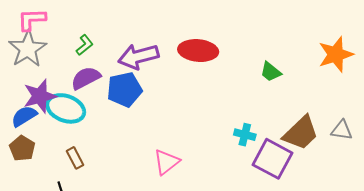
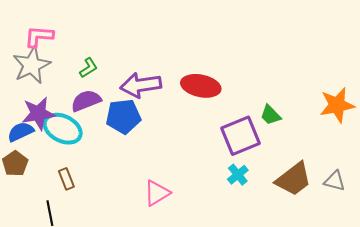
cyan cross: (245, 135) -> (238, 175), turned 30
purple square: (272, 159) -> (241, 136), moved, turned 33

